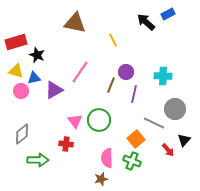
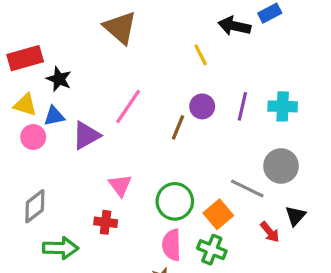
black arrow: (146, 22) -> (234, 26), turned -30
brown triangle: (75, 23) -> (120, 28), turned 30
yellow line: (113, 40) -> (201, 55), moved
cyan cross: (163, 76) -> (283, 106), moved
purple line: (134, 94) -> (242, 106), moved
green circle: (99, 120) -> (175, 201), moved

